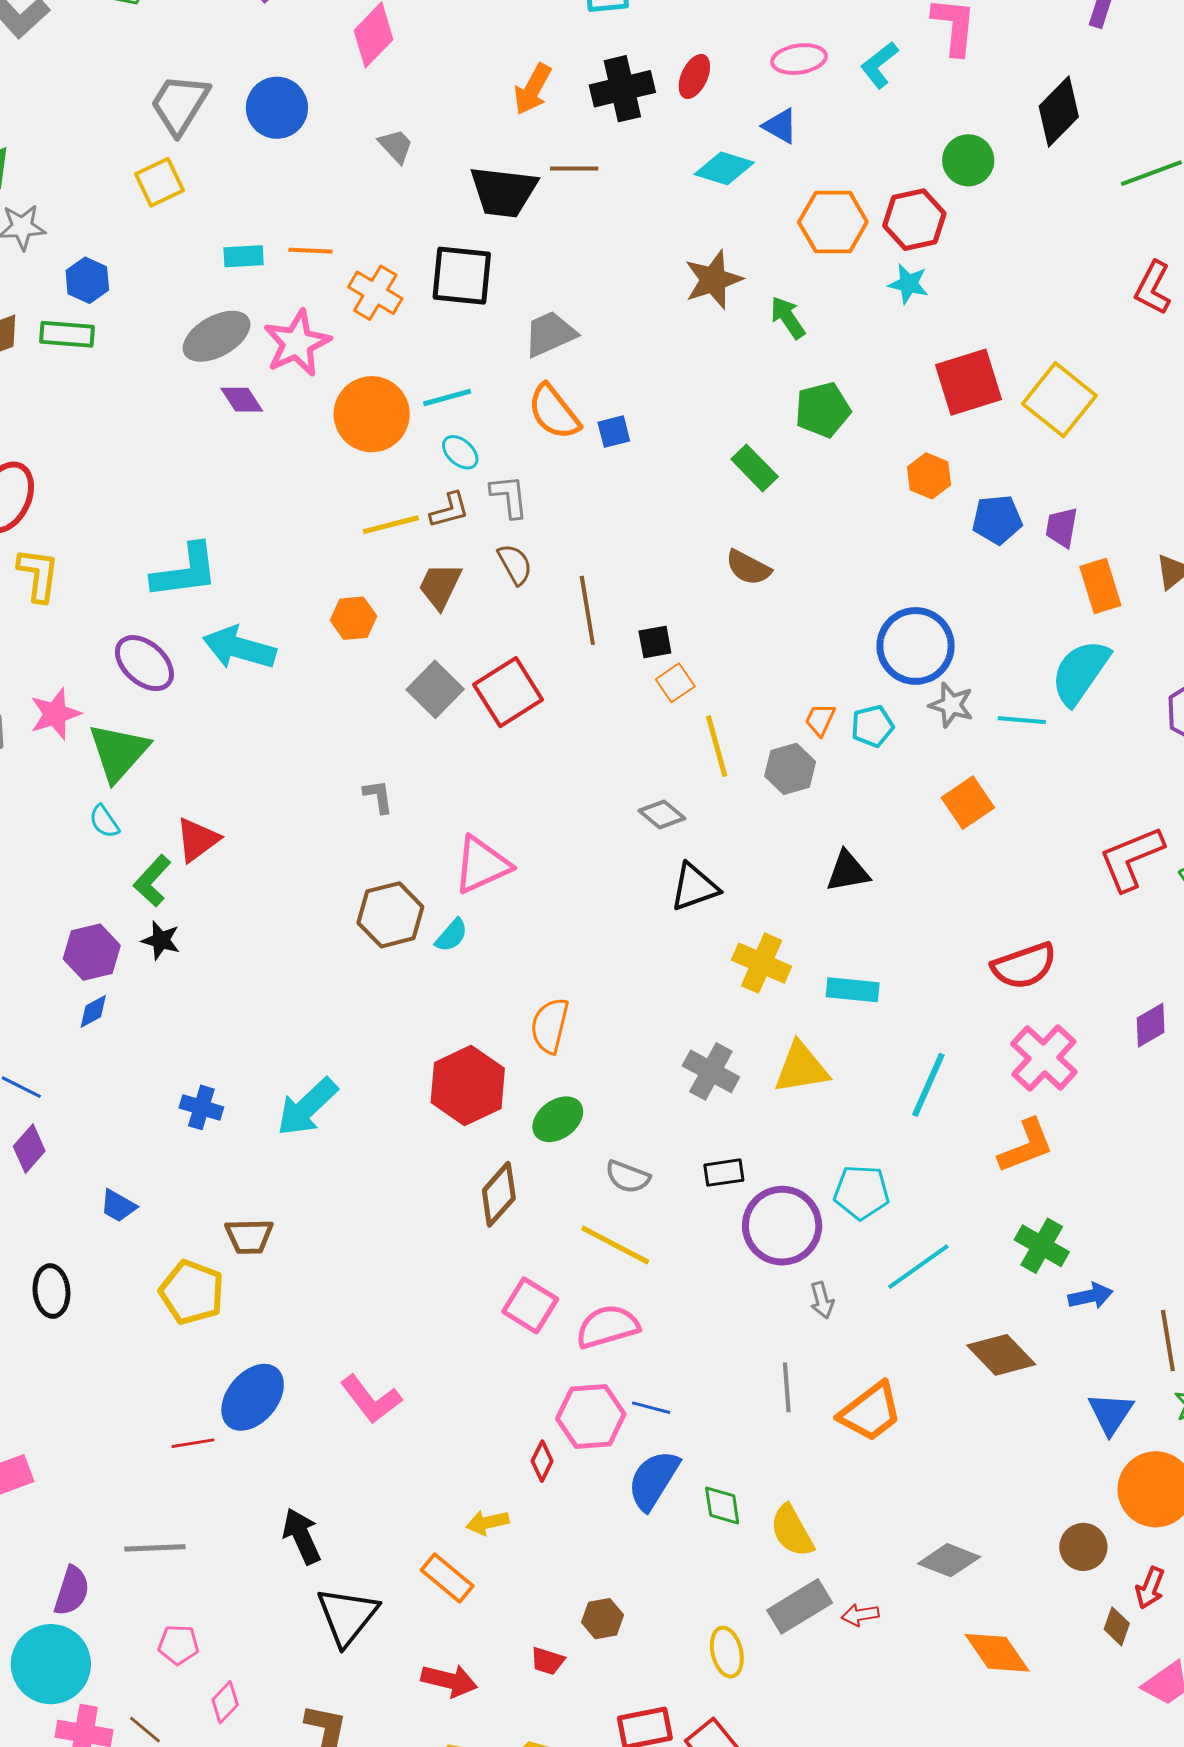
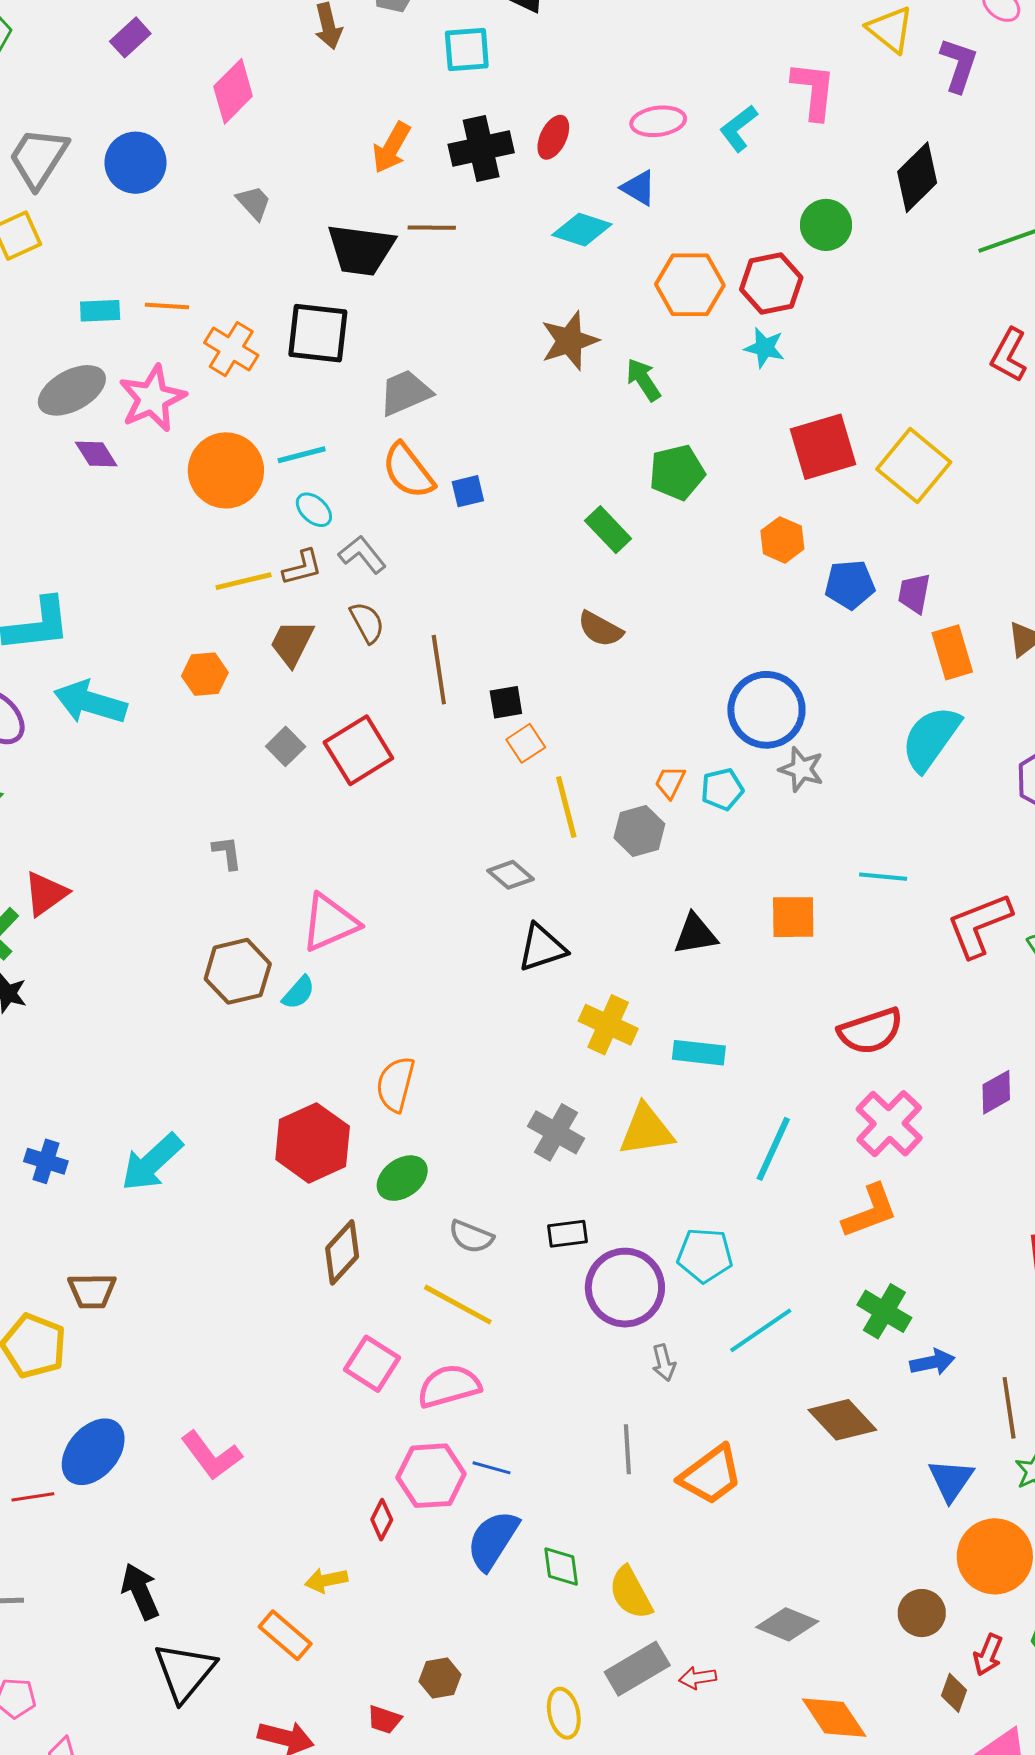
gray L-shape: (509, 496) -> (362, 555), turned -33
gray square: (435, 689) -> (286, 746), size x0.7
cyan line: (1022, 720) -> (883, 877), moved
orange square: (968, 803) -> (793, 917), moved, turned 33

